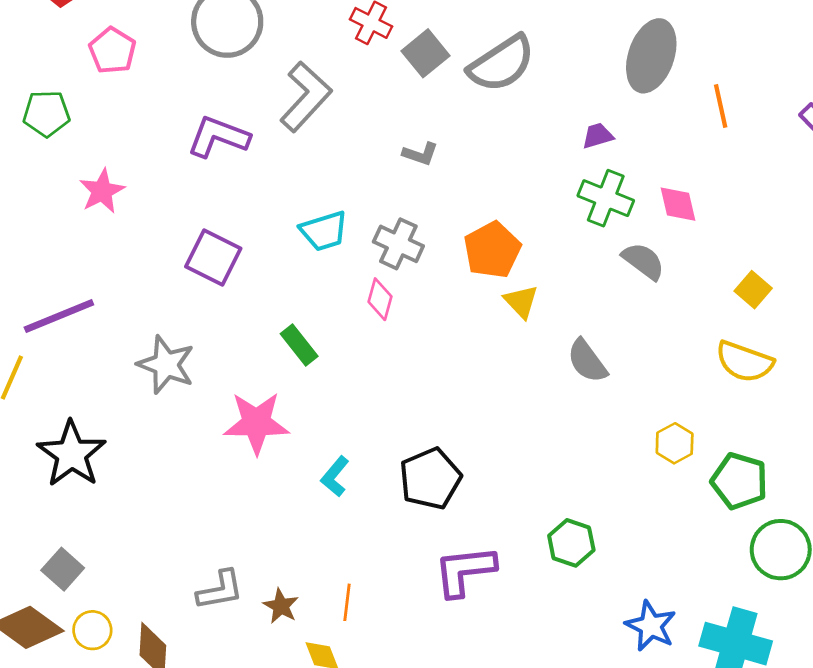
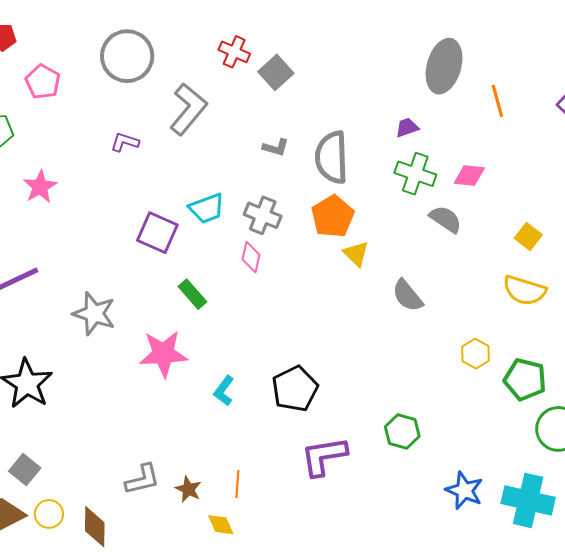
gray semicircle: (501, 64) -> (332, 157), moved, turned 124
purple L-shape: (218, 137) -> (125, 142), size x0.6
pink diamond: (678, 204) -> (469, 176), turned -68
purple square: (213, 257) -> (157, 233), moved

